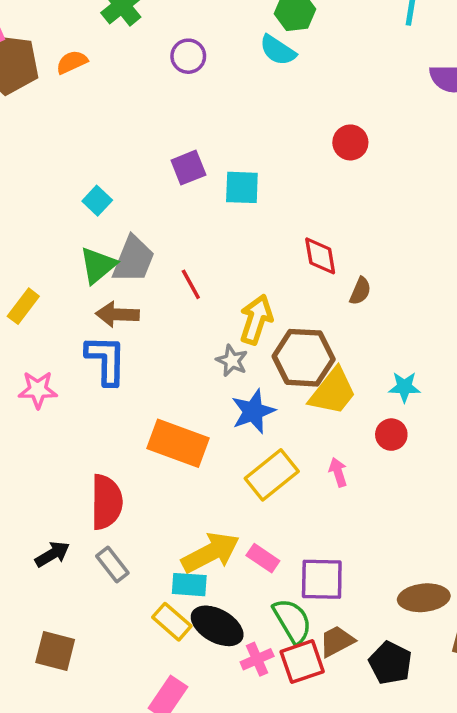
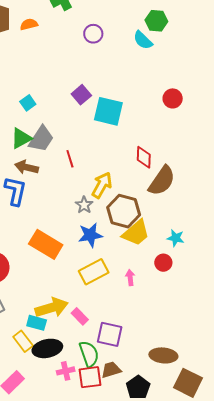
purple square: (188, 168) -> (81, 95), turned -30
cyan square: (242, 187) -> (108, 111), size x1.4
brown semicircle: (360, 291) -> (162, 181), size x2.0
black ellipse: (217, 626) -> (47, 348), turned -52

